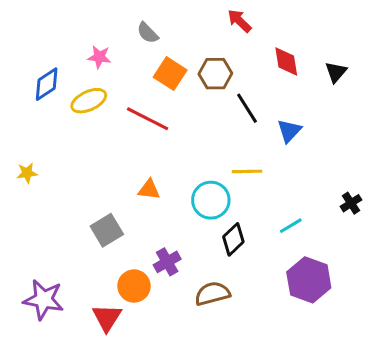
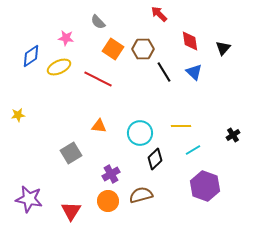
blue triangle: (289, 131) -> (194, 72), moved, turned -30
yellow line: (247, 171) -> (181, 126), moved
orange circle: (134, 286) -> (108, 201), moved

